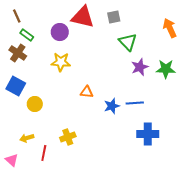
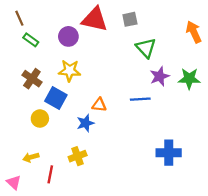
brown cross: (18, 53) -> (32, 79), moved
blue square: (16, 86) -> (56, 98), moved
blue line: (135, 103) -> (140, 99), moved
blue star: (112, 106) -> (85, 123), moved

